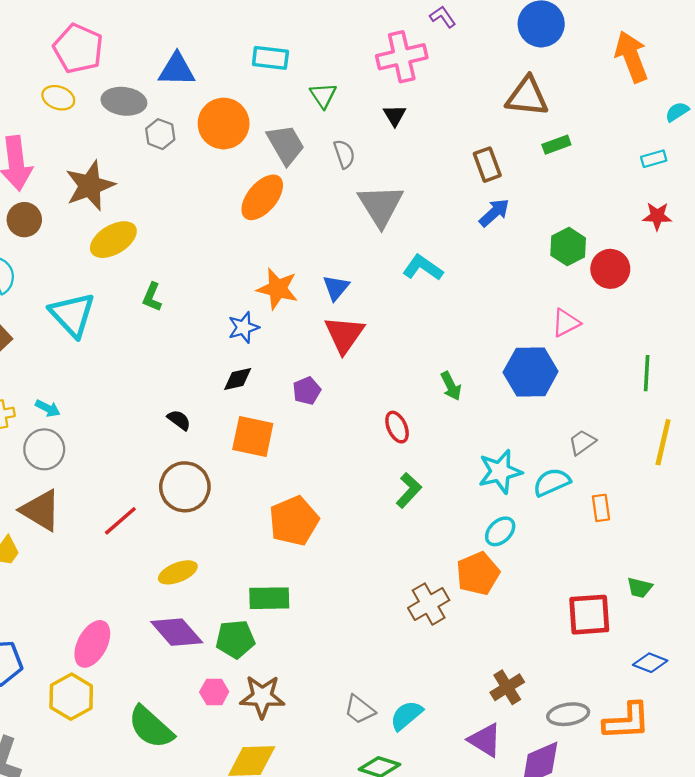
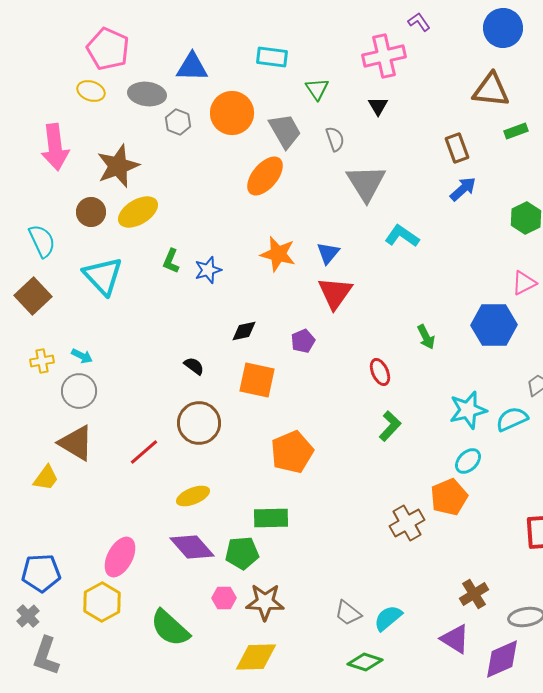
brown circle: (24, 220) -> (91, 212), moved
blue star: (243, 327) -> (208, 270), moved

